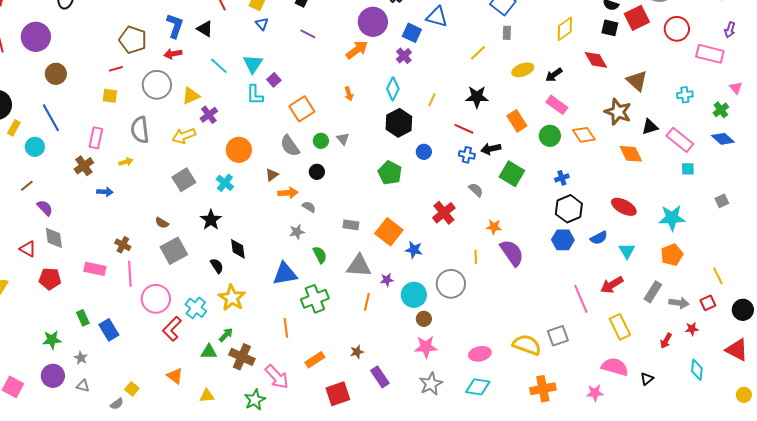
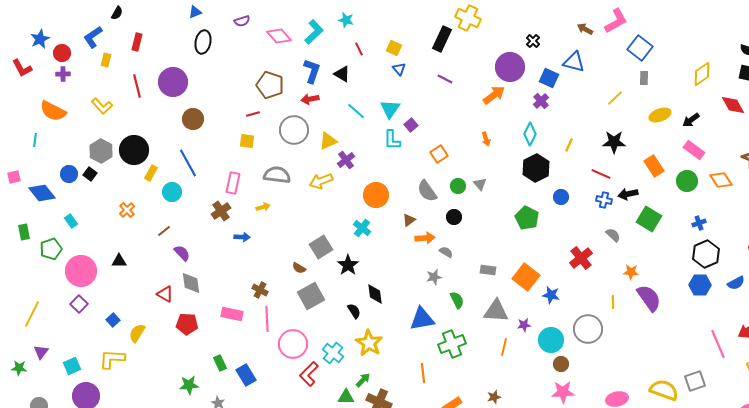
orange square: (302, 109) -> (439, 154), size x0.7
gray semicircle: (140, 130) -> (277, 175), turned 104
gray square: (184, 180) -> (321, 247), moved

